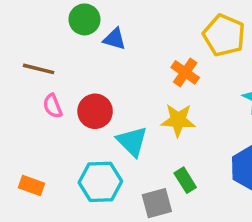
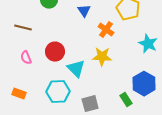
blue triangle: (115, 39) -> (84, 11), moved, turned 40
pink semicircle: (53, 106) -> (26, 58), moved
green rectangle: (185, 180) -> (126, 100), moved

